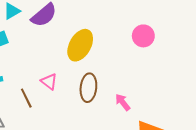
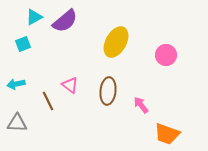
pink circle: (143, 36) -> (166, 55), moved
yellow ellipse: (80, 45) -> (116, 42), moved

